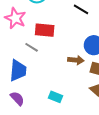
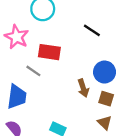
brown arrow: (76, 60) -> (83, 88), turned 63

